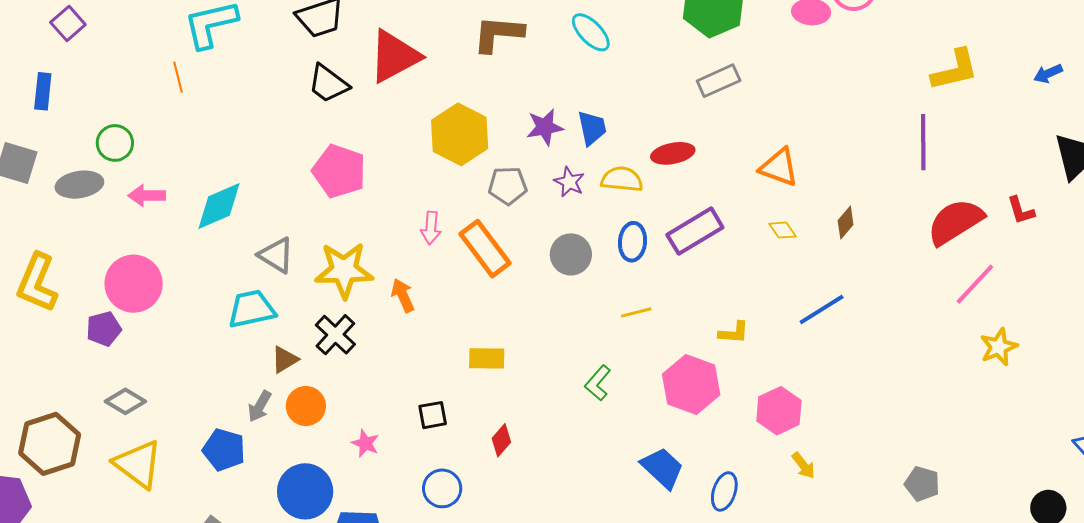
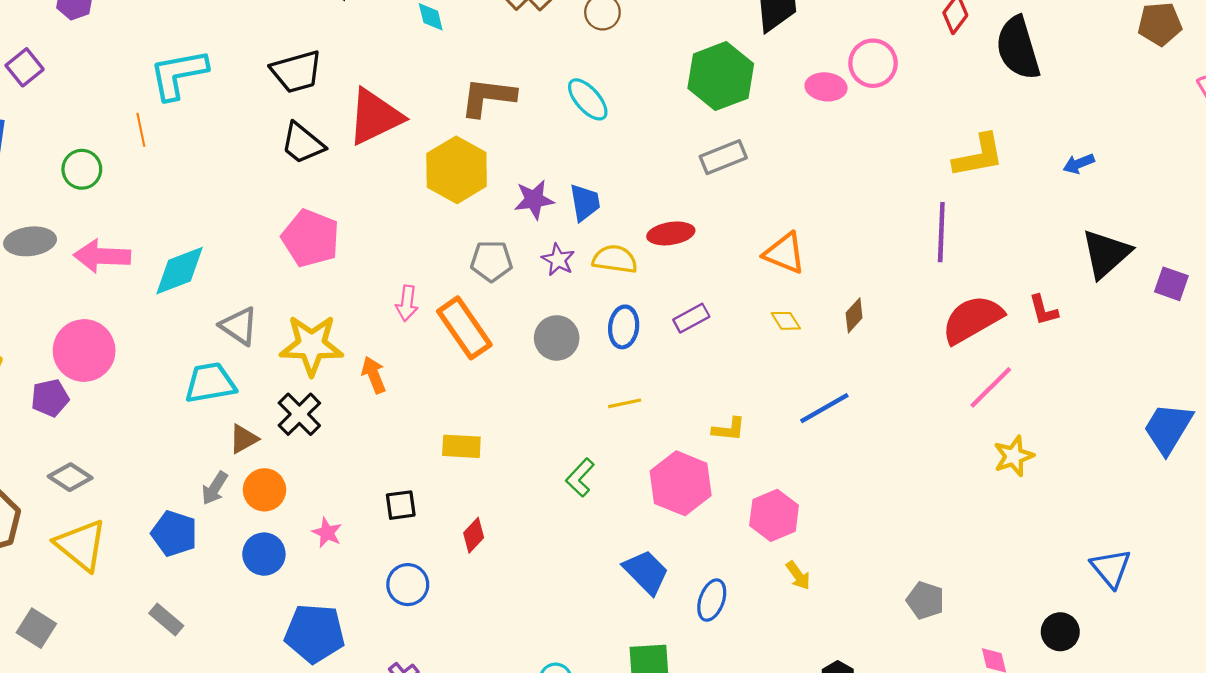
yellow hexagon: (460, 134) -> (457, 170), moved
green circle: (115, 143) -> (82, 169), moved
pink arrow: (147, 196) -> (102, 256), size x1.4
purple rectangle: (695, 231) -> (691, 318), size x0.6
blue circle: (305, 491) -> (264, 554), moved, size x0.7

